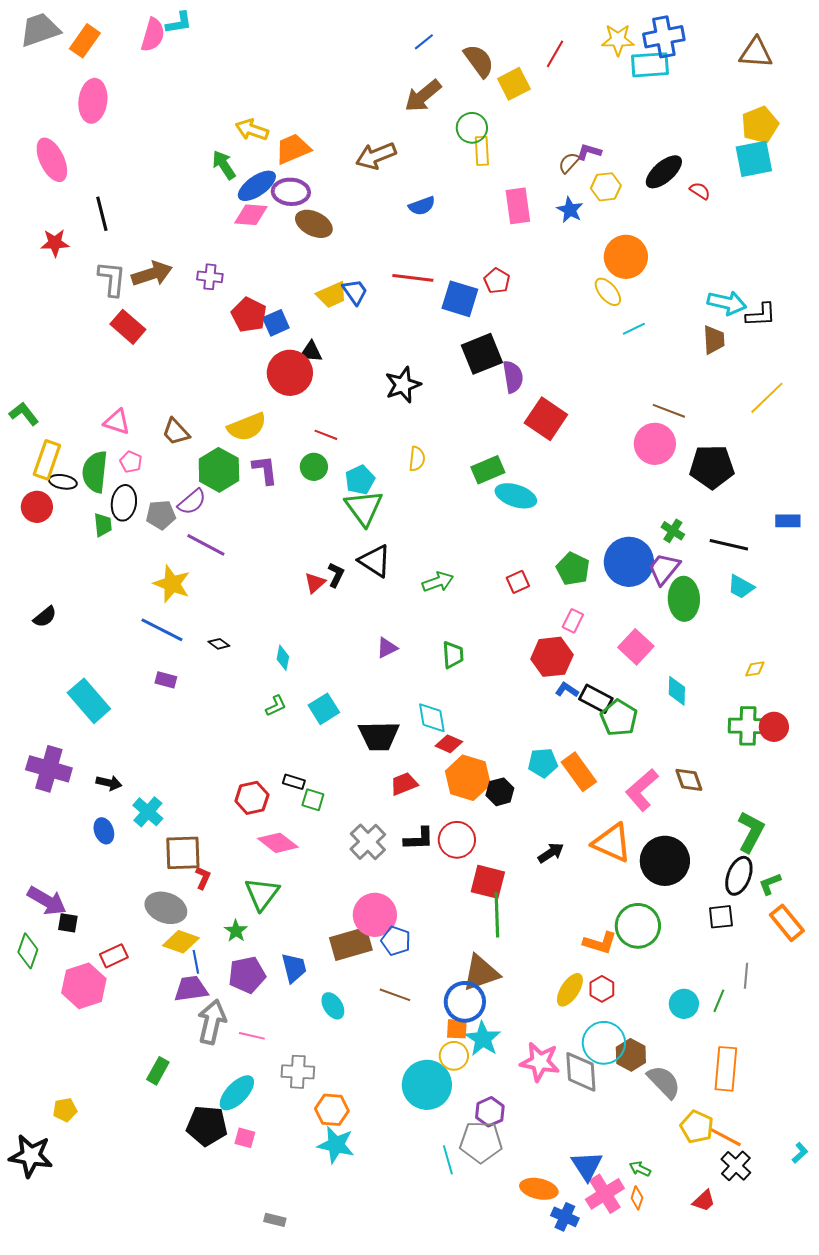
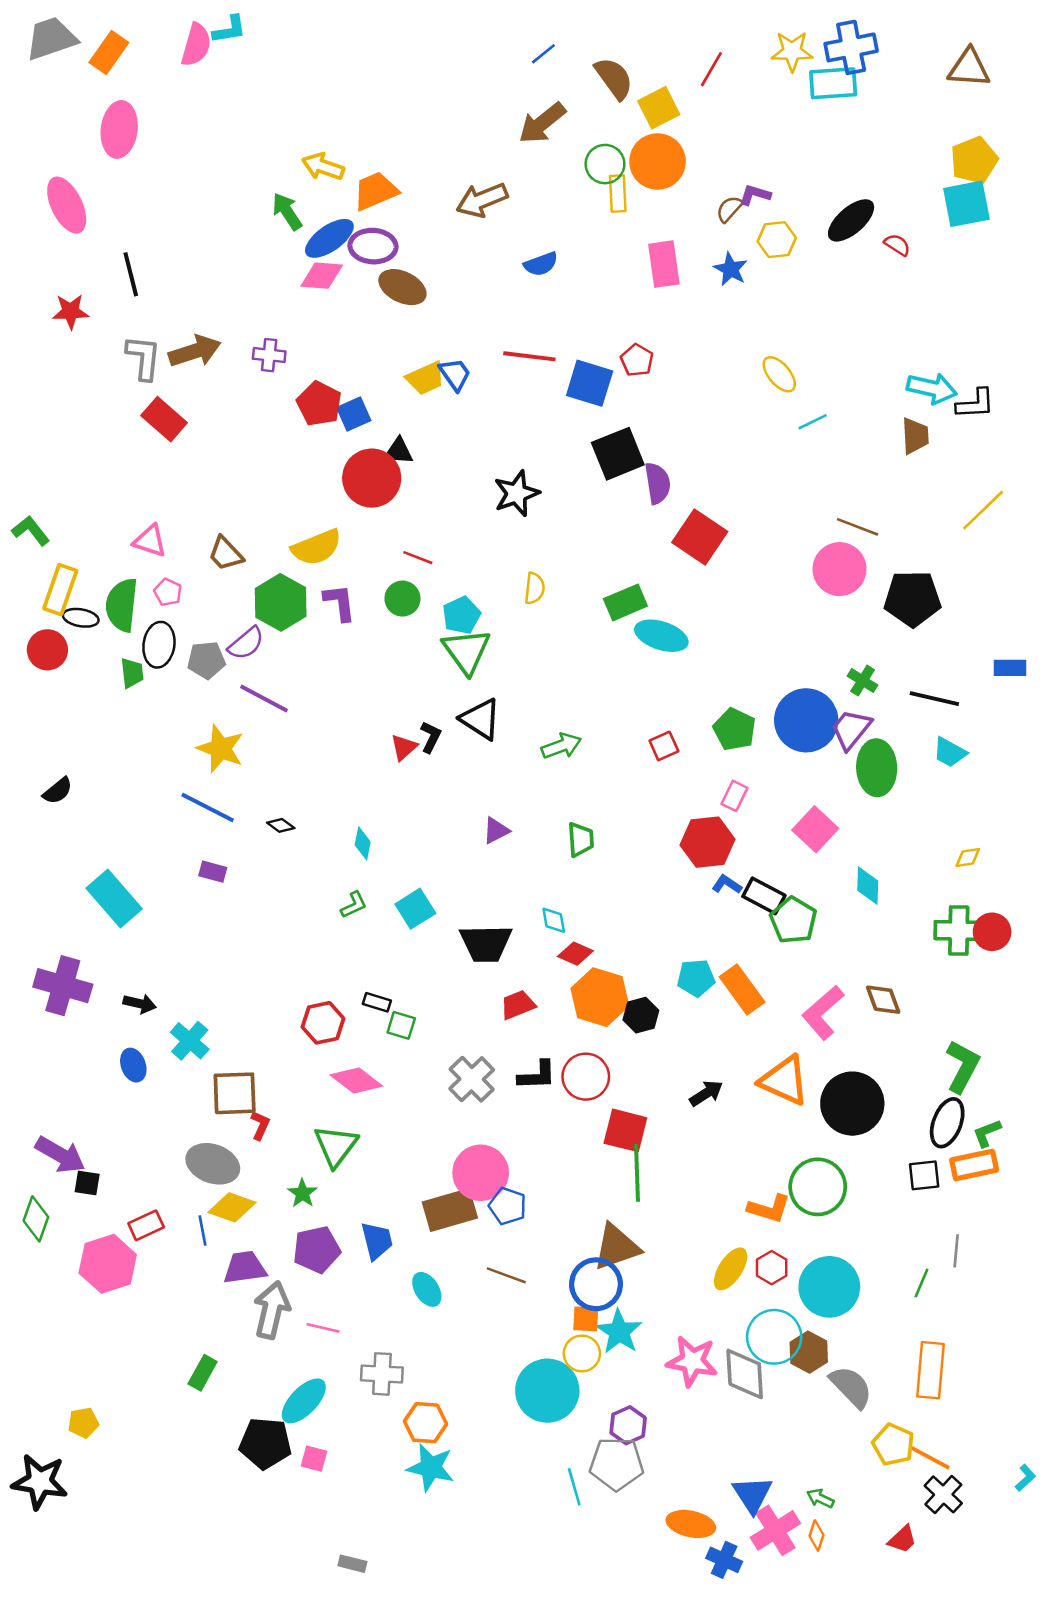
orange circle: (626, 257) -> (658, 161), moved
cyan diamond: (432, 718) -> (554, 920), size x0.7
orange rectangle: (787, 923) -> (974, 1165), moved, turned -63
blue line: (196, 962) -> (203, 1230), moved
cyan circle: (684, 1004) -> (829, 1287), moved, size x1.6

